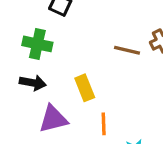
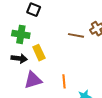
yellow rectangle: (85, 88) -> (39, 53), moved

